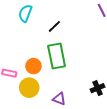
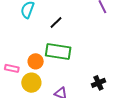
green rectangle: (57, 56) -> (58, 51), turned -70

